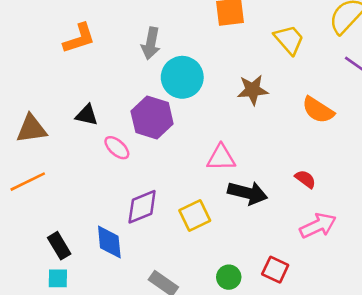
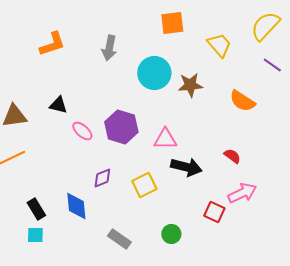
cyan circle: (182, 77) -> (154, 73), moved
purple hexagon: (152, 118) -> (121, 127), moved
purple diamond: (142, 207) -> (102, 178), size x0.7
red square: (275, 270) -> (214, 212), moved

